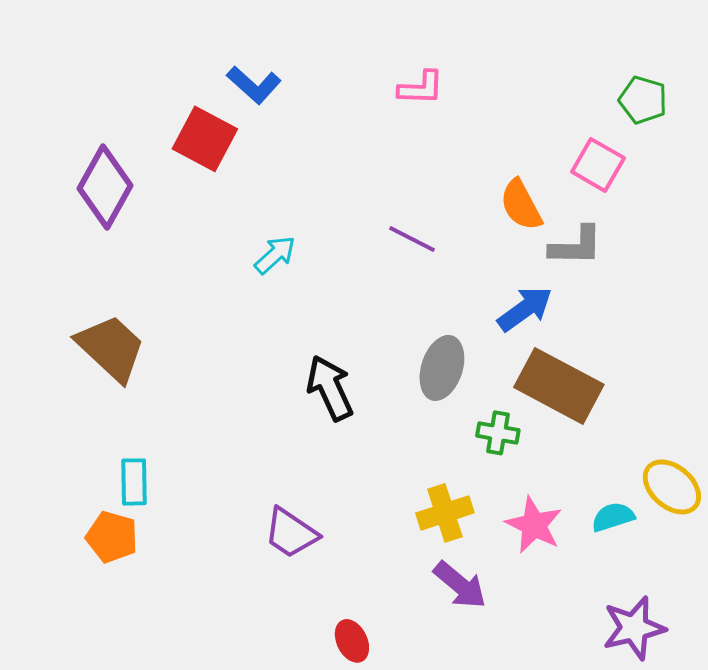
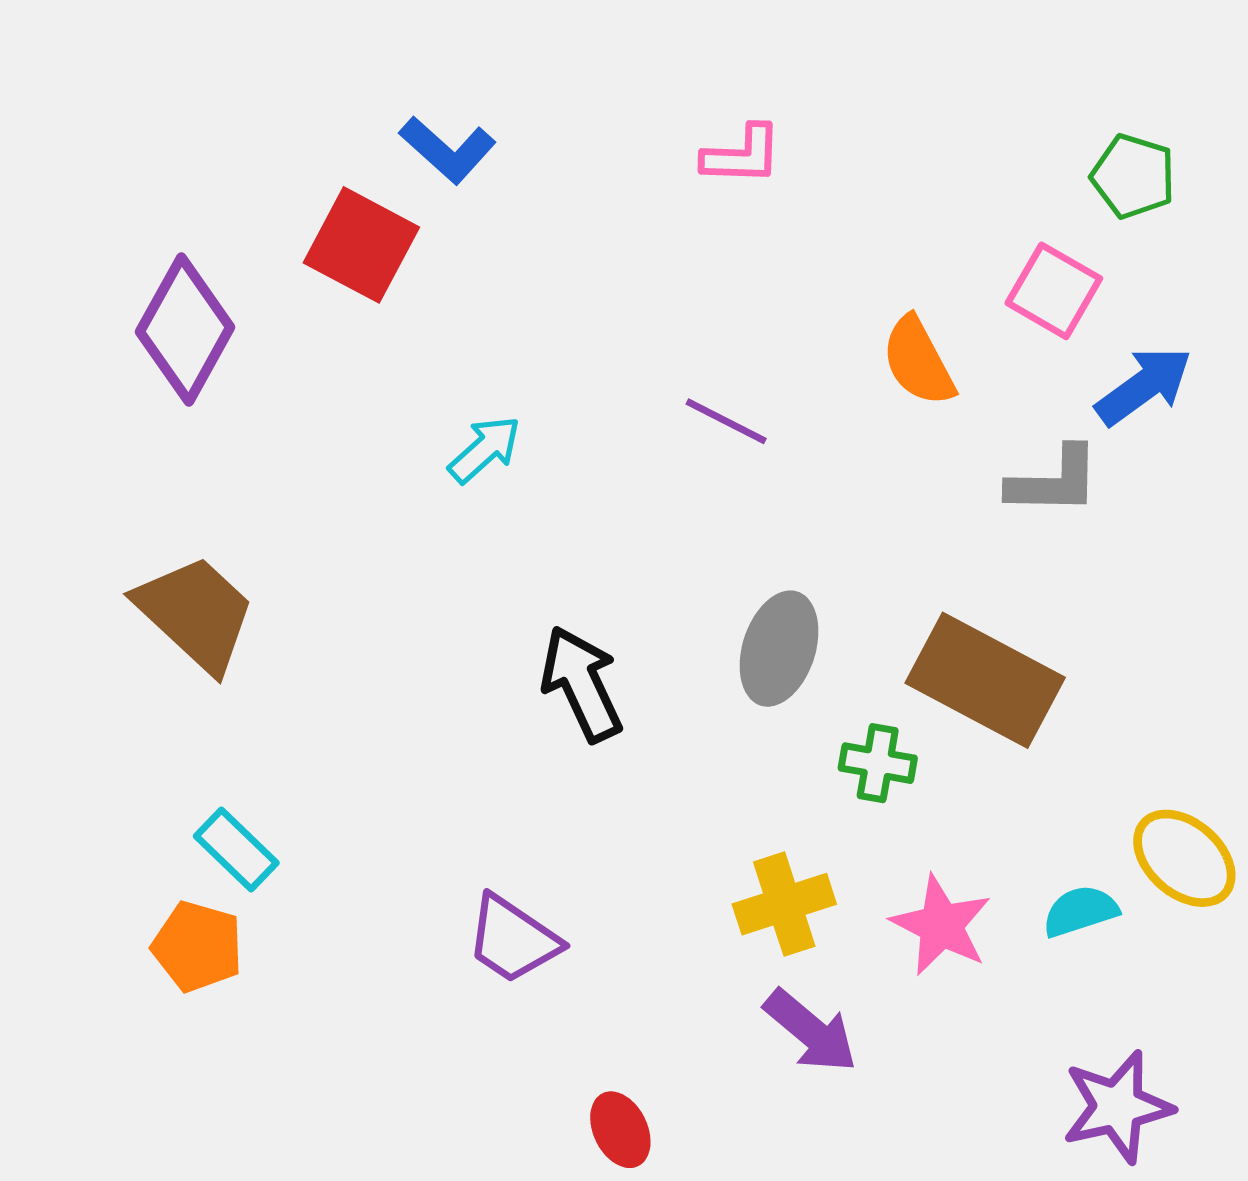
gray L-shape: (576, 246) -> (1054, 481), moved
blue arrow: (525, 309) -> (1144, 386), moved
cyan rectangle: (134, 482) -> (236, 849), turned -45

